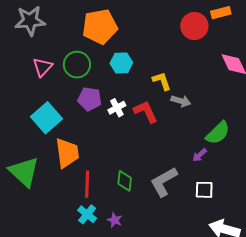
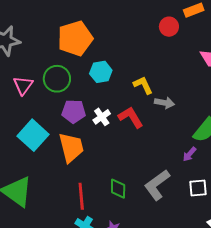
red circle: (194, 26) -> (169, 27), size x0.7
orange trapezoid: (67, 153) -> (71, 147), moved

